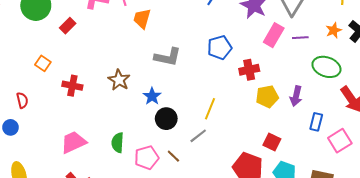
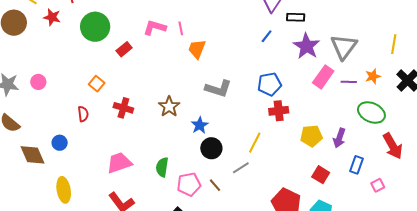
orange star: (334, 30) -> (373, 76), moved
red cross: (249, 70) -> (279, 111), moved
red semicircle: (22, 100) -> (83, 114), moved
pink square: (340, 141) -> (378, 185), size x0.6
red square: (272, 142) -> (321, 175), moved

